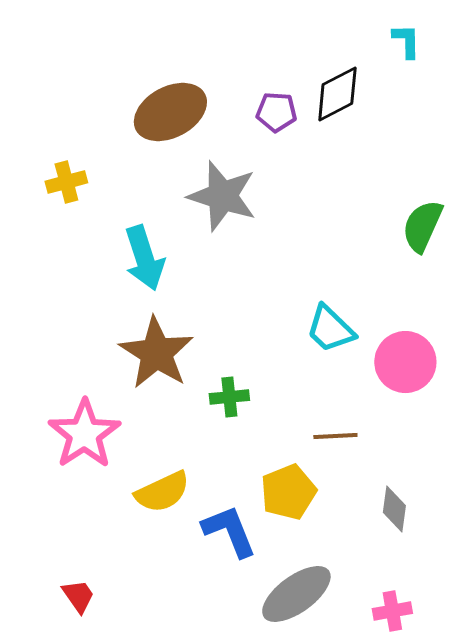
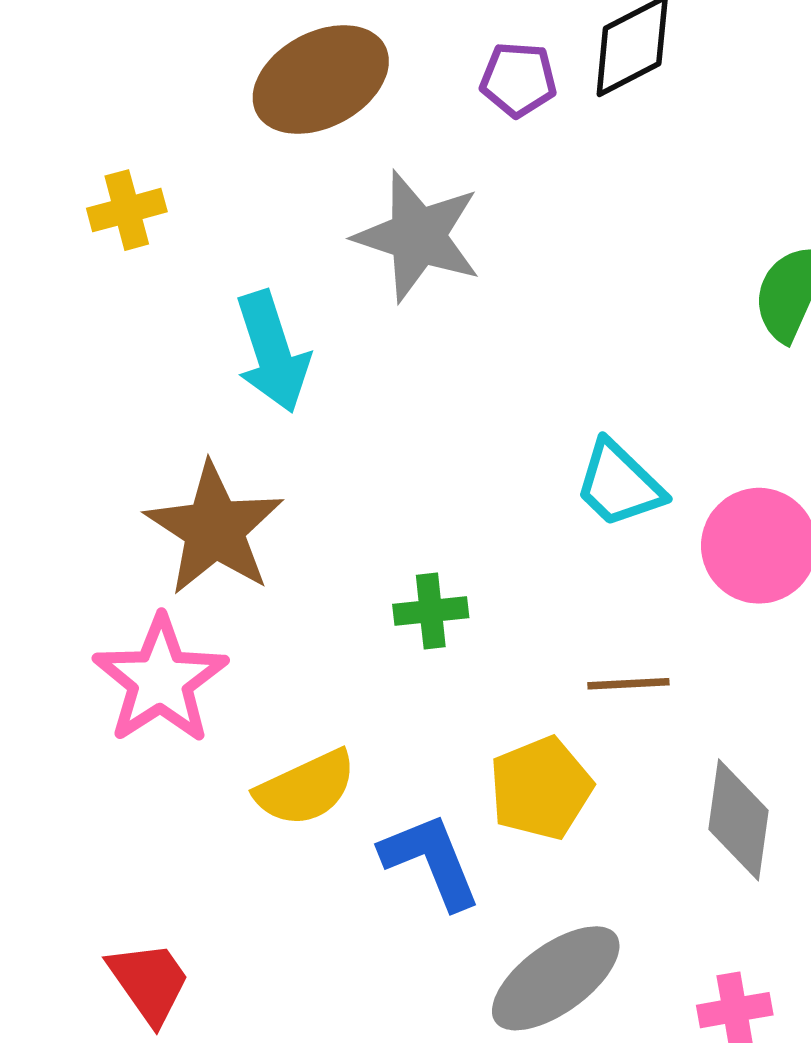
brown star: (156, 353) -> (214, 529), moved
gray diamond: (394, 509) -> (738, 820), size x1.4
red trapezoid: (78, 596) -> (149, 982), size x1.4

